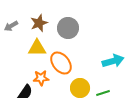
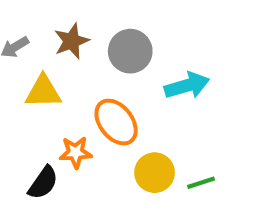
yellow triangle: (37, 48) -> (43, 92), moved
cyan arrow: (113, 61) -> (187, 86), moved

